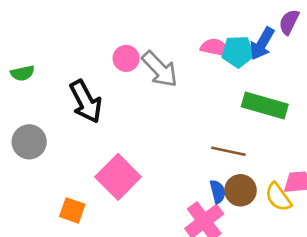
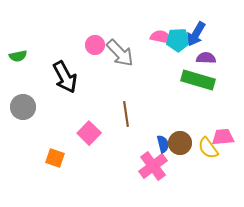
purple semicircle: (289, 22) -> (206, 58), moved, turned 66
brown line: (228, 151) -> (126, 114), moved, turned 70
pink square: (118, 177) -> (89, 133), size x0.7

